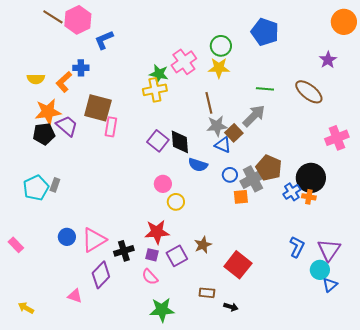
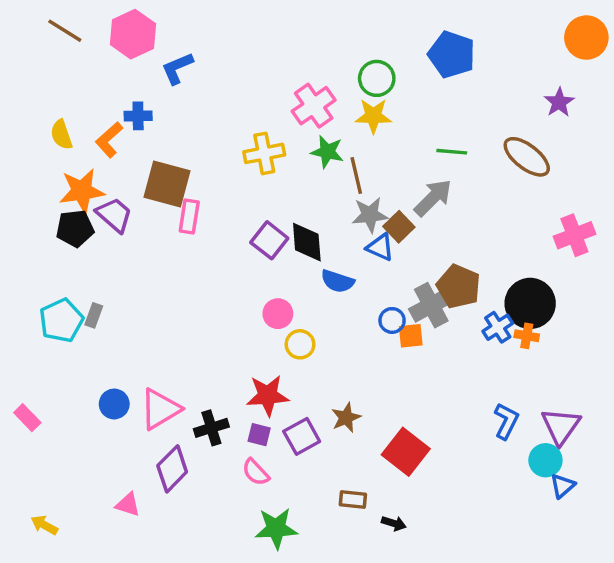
brown line: (53, 17) -> (65, 31), moved
green star: (159, 74) -> (327, 152), moved
yellow semicircle: (36, 79) -> (61, 135), turned 72
blue circle: (230, 175) -> (392, 320), moved

